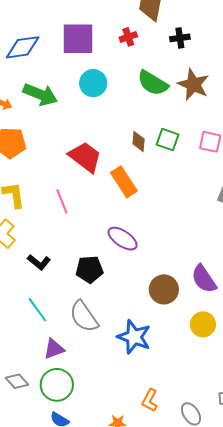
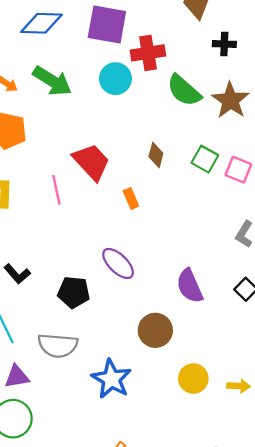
red cross: (128, 37) -> (148, 53), moved, size x1.6
green square: (168, 140) -> (205, 159), moved
orange rectangle: (124, 182) -> (131, 198), size x0.6
pink line: (62, 201) -> (56, 190), moved
purple semicircle: (204, 279) -> (190, 286), moved
gray semicircle: (84, 317) -> (58, 345), turned -60

